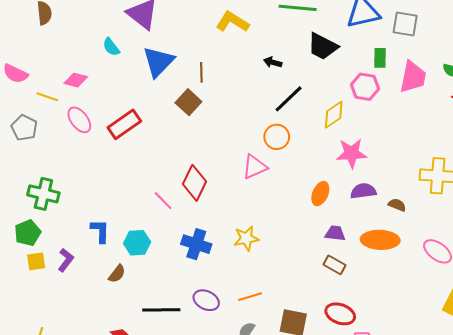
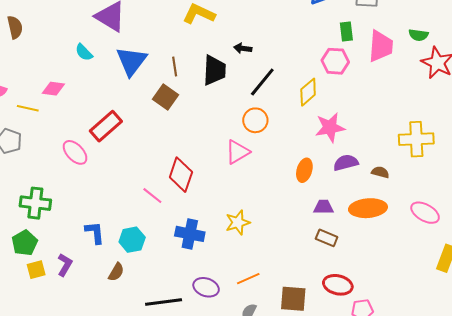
black trapezoid: (323, 46) -> (214, 70), moved, turned -108
pink ellipse: (79, 120) -> (75, 152), moved

